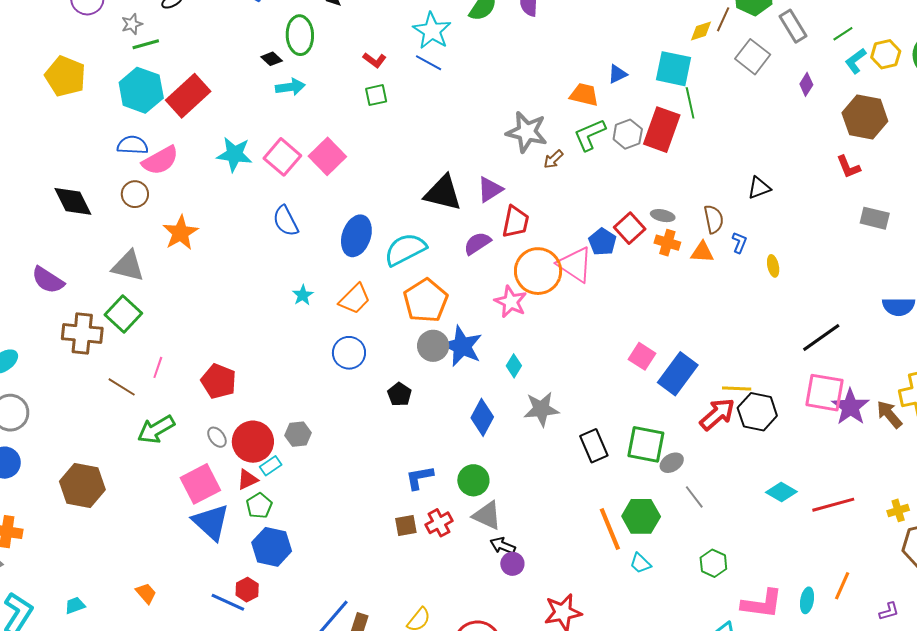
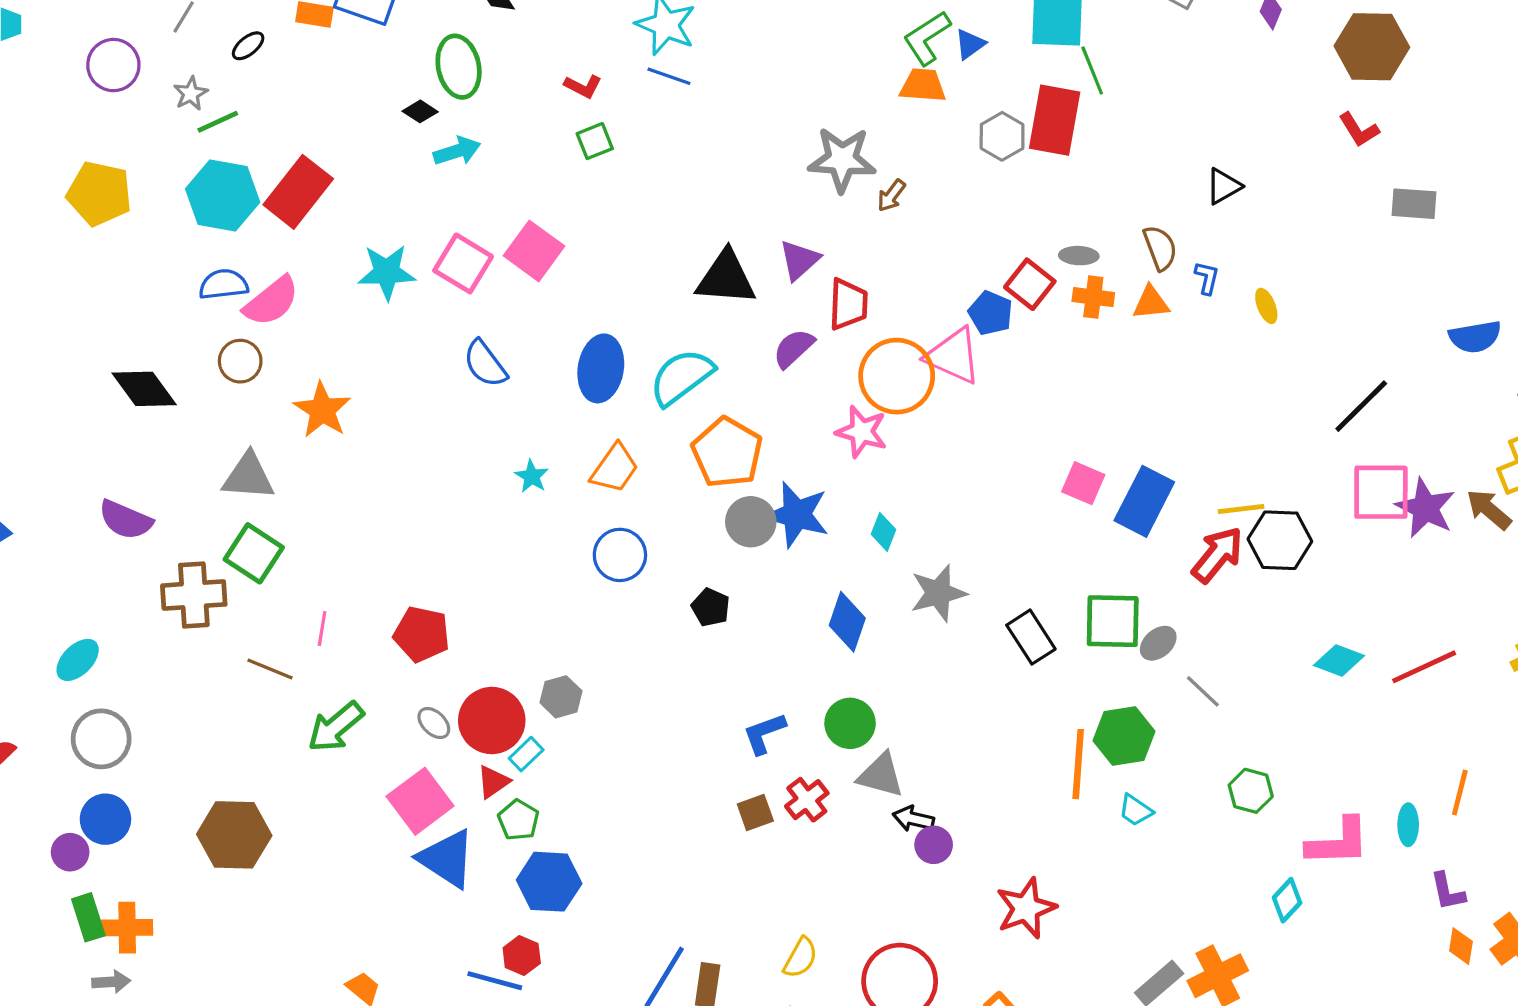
green L-shape: (590, 135) -> (927, 38), moved
orange line: (610, 529) -> (1078, 764), turned 36

